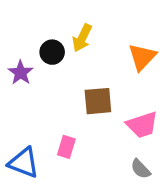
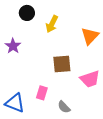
black circle: (52, 52) -> (27, 13), moved
gray semicircle: (141, 169) -> (64, 107), moved

